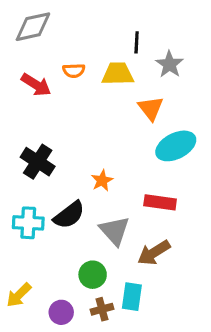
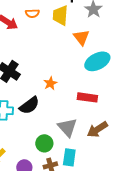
yellow trapezoid: (118, 74) -> (60, 15), turned -85
gray triangle: (115, 231) -> (67, 127), moved
brown arrow: (154, 253) -> (97, 129), moved

